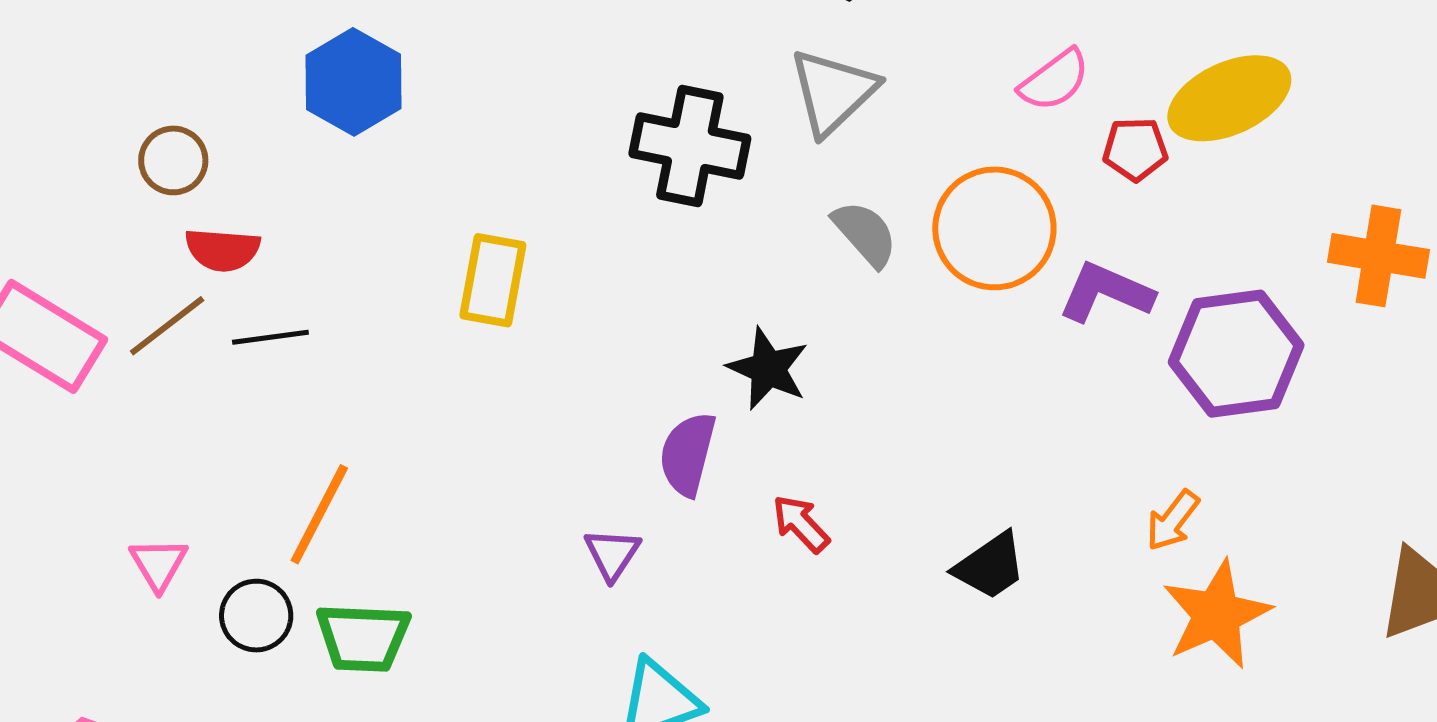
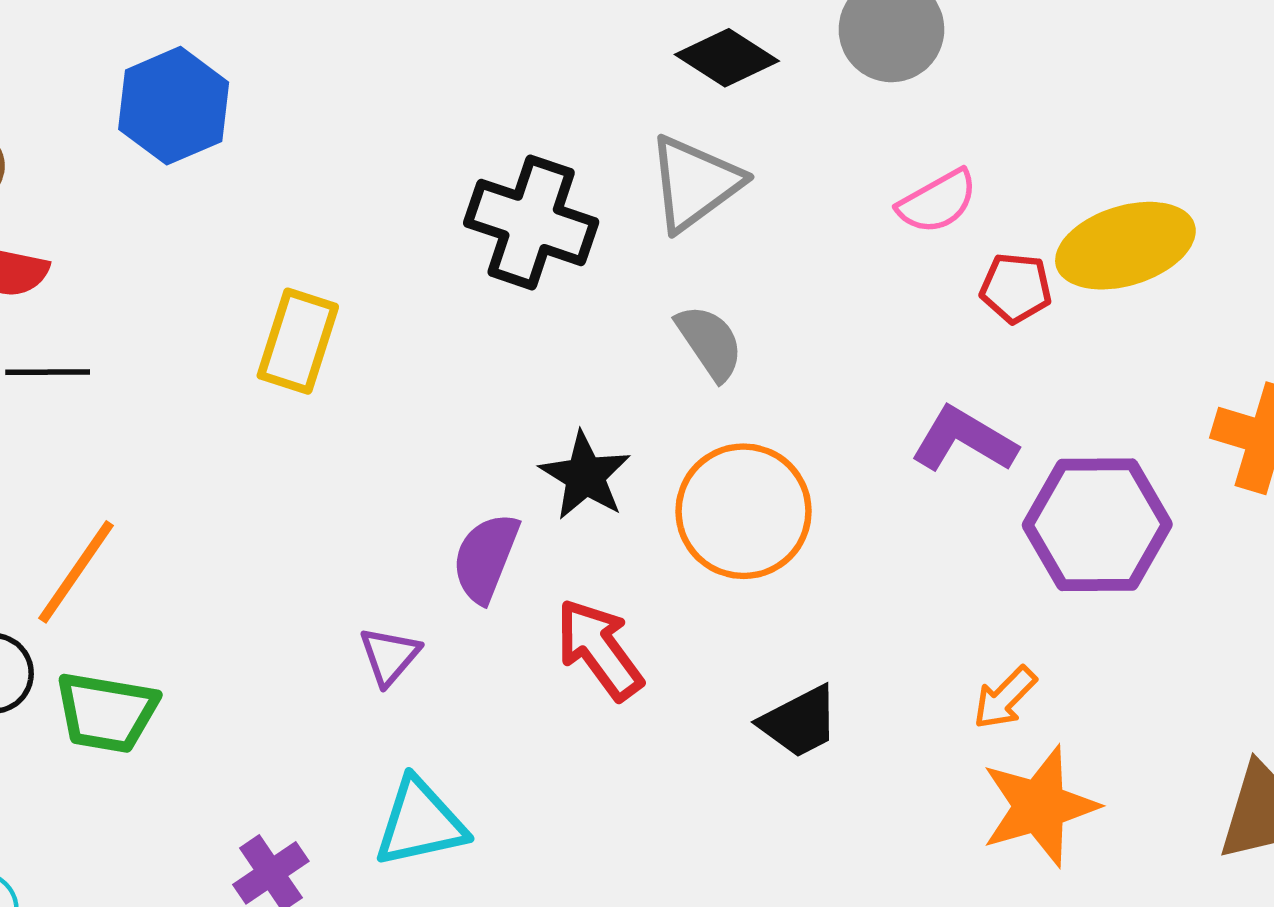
orange circle: (994, 228) -> (744, 511), moved
red arrow: (801, 524) -> (599, 649), size x1.5

